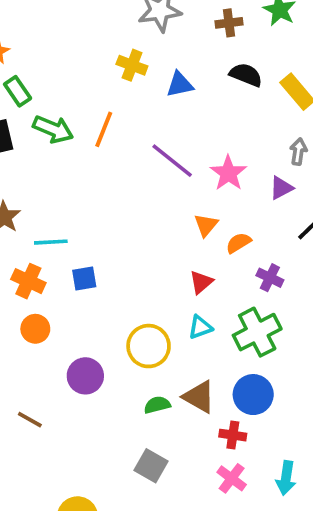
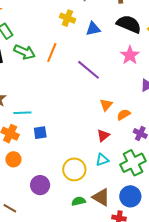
black semicircle: (246, 75) -> (129, 24), size x1.4
pink star: (228, 173) -> (130, 55), moved

